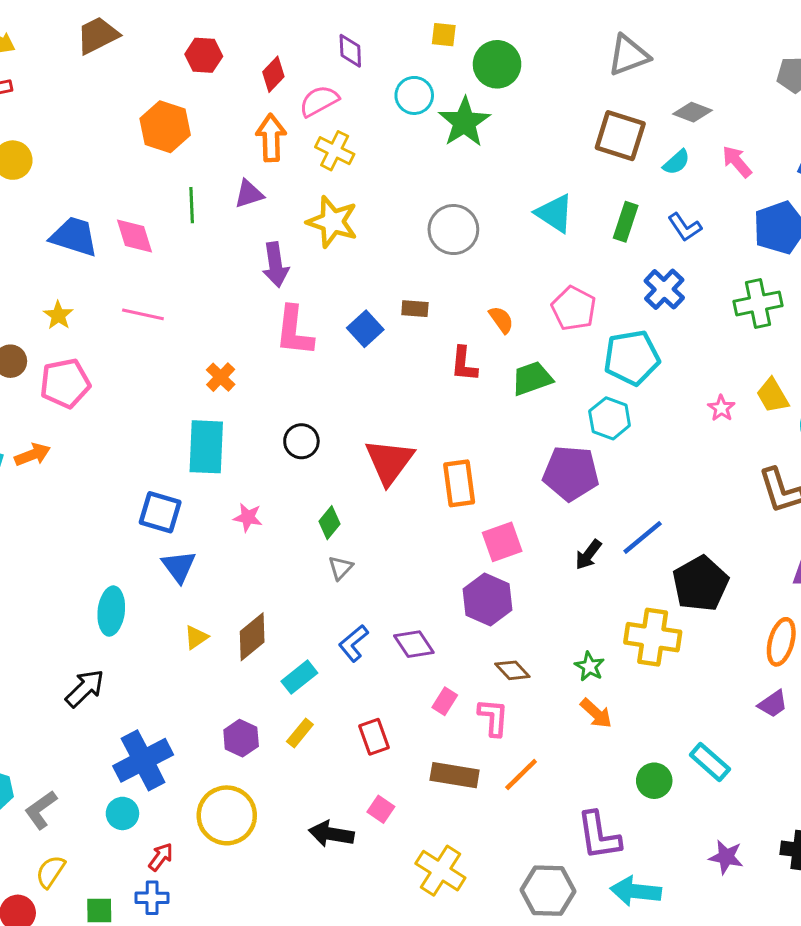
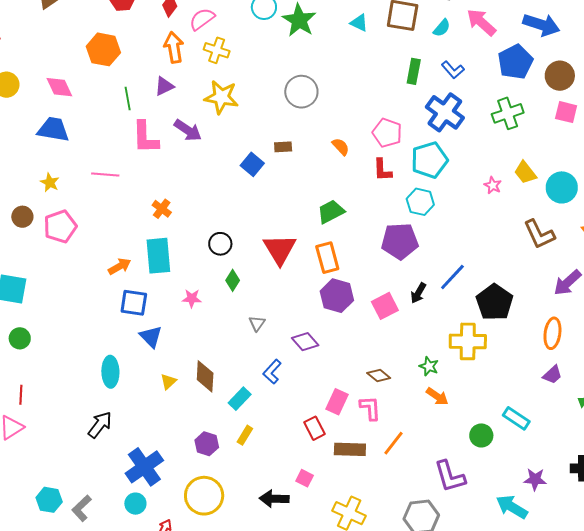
pink arrow: (737, 162) -> (481, 22), size x1.4
cyan triangle: (555, 213) -> (359, 23), moved, size x0.7
pink diamond: (135, 236) -> (59, 87), moved
purple arrow: (275, 265) -> (188, 130), turned -40
blue cross: (664, 289) -> (445, 112), size x1.4
pink L-shape: (294, 331) -> (145, 137), moved
red L-shape: (464, 364) -> (382, 170), moved
green trapezoid: (532, 378) -> (331, 212), moved
orange arrow: (33, 455) -> (119, 266), moved
green diamond: (330, 523) -> (233, 280), moved
pink square: (502, 542) -> (385, 306), moved
purple hexagon: (488, 600) -> (337, 296), moved
brown diamond: (252, 637) -> (205, 376), turned -40
purple diamond: (414, 644) -> (305, 342), moved
pink rectangle: (445, 701) -> (337, 402), size x1.4
red rectangle: (374, 737) -> (315, 428), moved
cyan arrow: (636, 891) -> (512, 507), moved, turned 32

